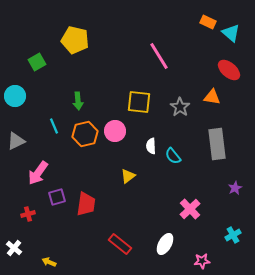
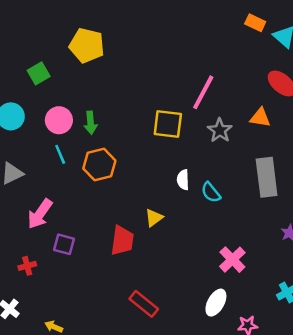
pink line: (159, 56) -> (203, 92), moved, turned 60
pink circle: (115, 131) -> (59, 120), moved
purple square: (57, 197) -> (64, 244), turned 30
red trapezoid: (86, 204) -> (122, 241), moved
white ellipse: (165, 244) -> (216, 303), moved

